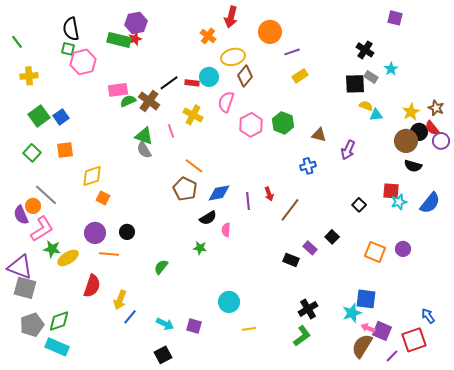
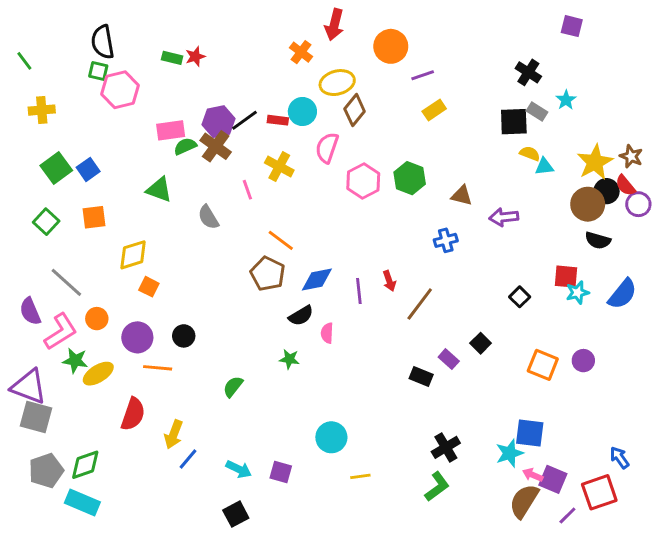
purple hexagon: (136, 23) -> (218, 122), moved
green rectangle: (119, 40) -> (172, 58), size x0.6
yellow star: (411, 112) -> (595, 162), size x1.4
green triangle: (144, 136) -> (159, 190), moved
purple arrow: (348, 150) -> (504, 217), turned 60
orange circle: (33, 206) -> (97, 319), moved

